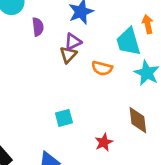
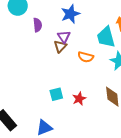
purple triangle: (73, 42) -> (64, 37), turned -40
red star: (104, 142) -> (79, 99), moved

